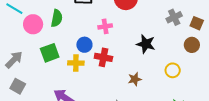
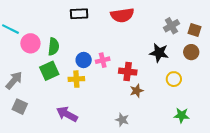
green semicircle: (57, 18) -> (54, 47), moved
pink cross: (105, 26) -> (103, 60), moved
black star: (146, 44) -> (159, 53), moved
red cross: (103, 57) -> (128, 72), moved

